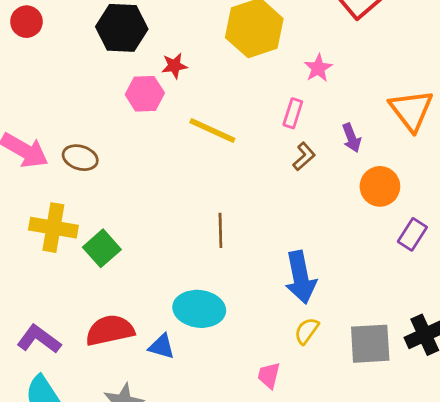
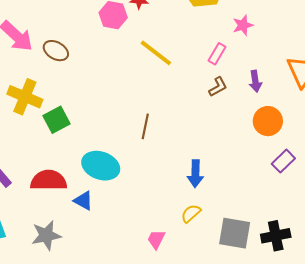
blue arrow: (301, 277) -> (195, 174), size x0.7
cyan ellipse: (199, 309) -> (101, 166), moved

